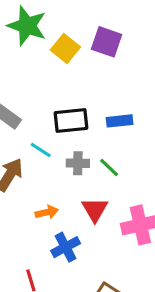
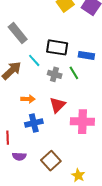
green line: (109, 167) -> (74, 73), moved

